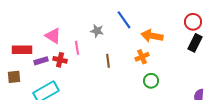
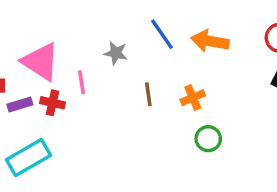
pink triangle: (53, 36) -> (40, 62), size x1.4
orange arrow: (152, 36) -> (210, 41), moved
brown line: (108, 61) -> (148, 94), moved

